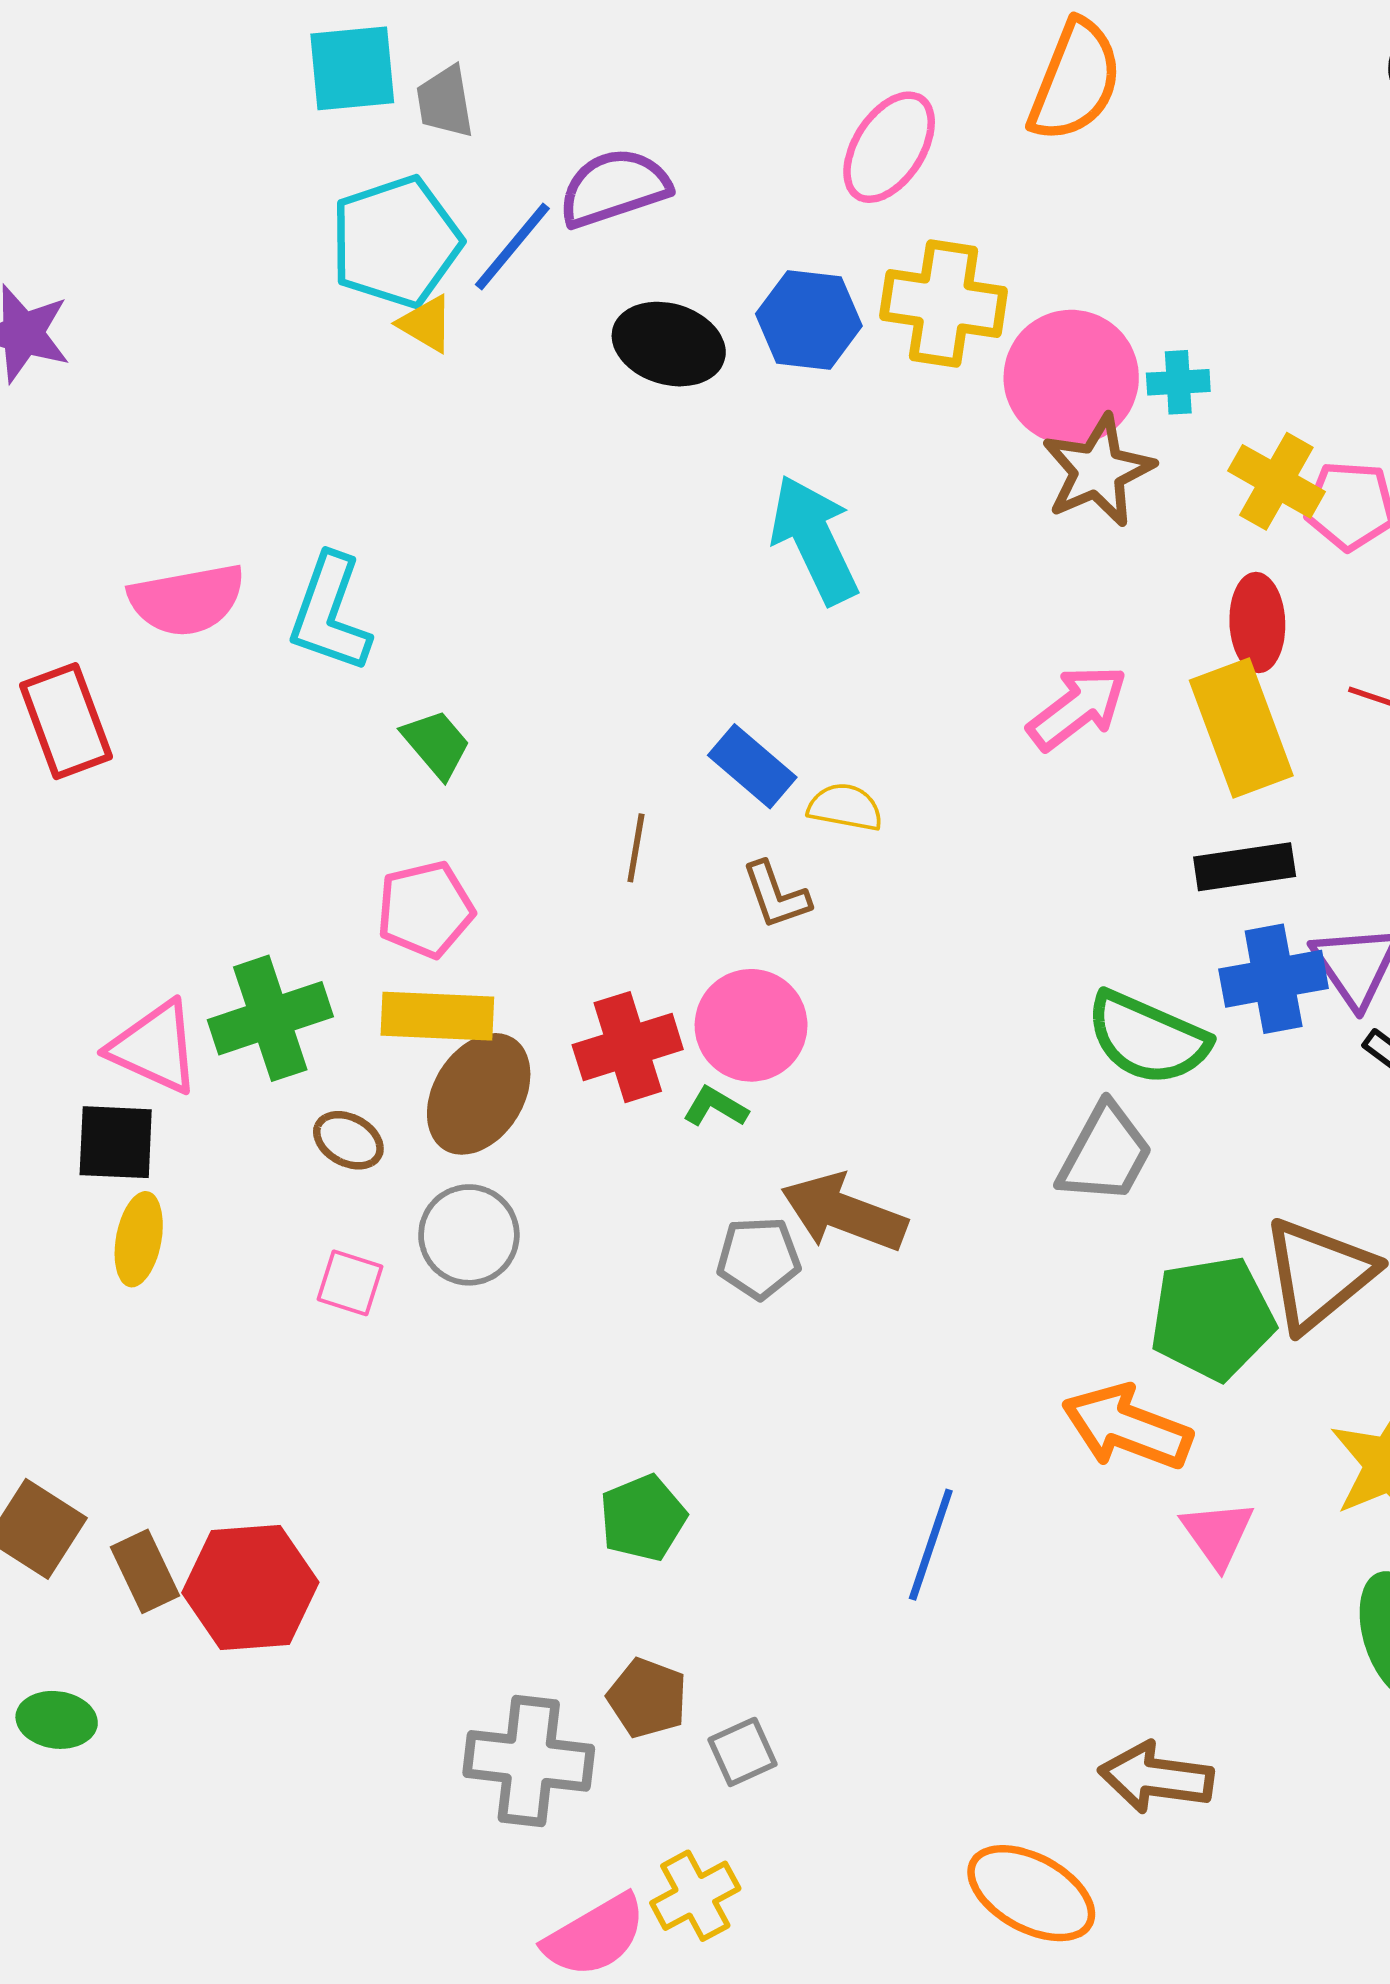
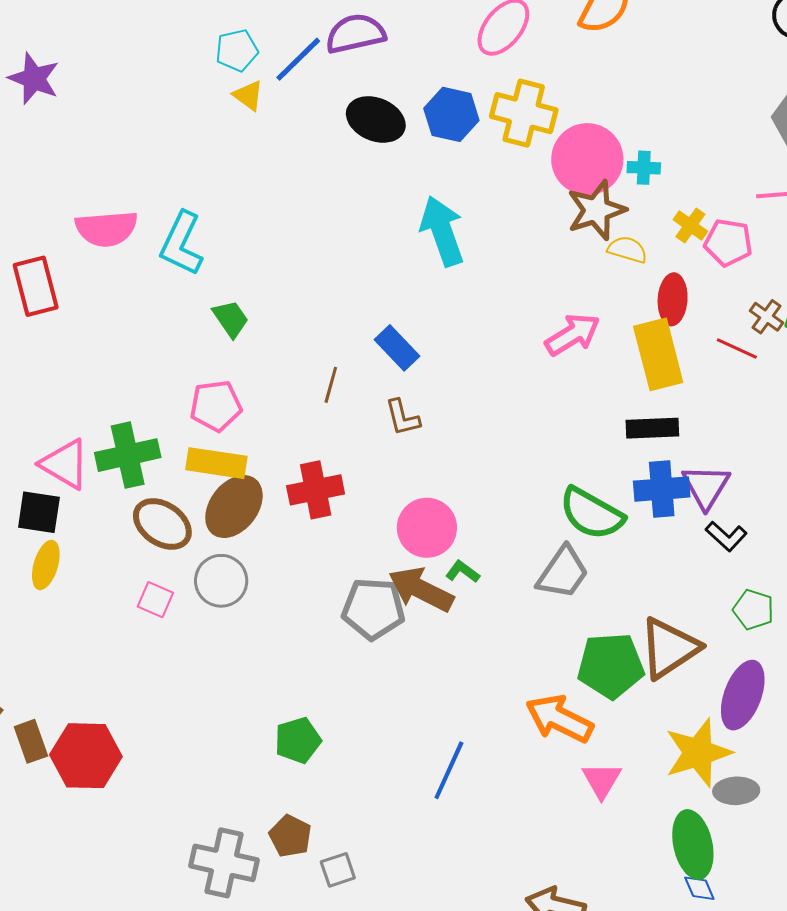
cyan pentagon: (396, 242) -> (237, 50), size x0.6
yellow cross: (1276, 481) -> (690, 225), size x0.7
yellow semicircle: (845, 807) -> (627, 250), moved
pink circle: (751, 1025) -> (427, 528), moved
green L-shape: (715, 1107) -> (463, 572), moved
brown ellipse: (348, 1140) -> (162, 524), size x1.6
gray pentagon: (759, 1258) -> (373, 609), size x1.4

